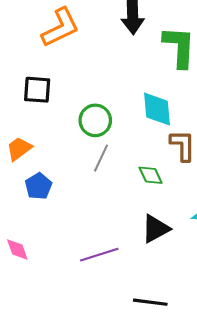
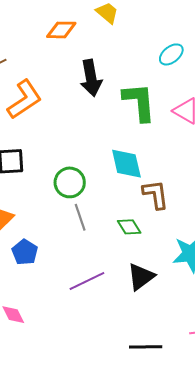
gray line: (101, 158) -> (80, 217), turned -36
purple line: (99, 255) -> (87, 281), moved

